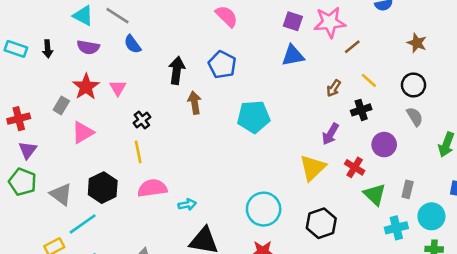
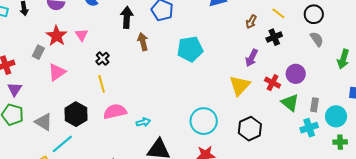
purple circle: (384, 145) -> (296, 74), moved
gray rectangle: (408, 189) -> (314, 105), moved

